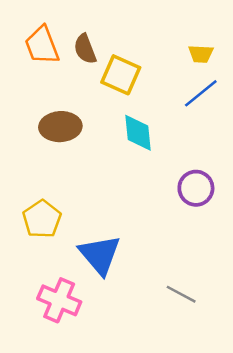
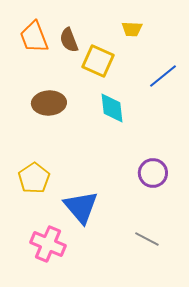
yellow trapezoid: (201, 54) -> (132, 29), moved
purple circle: (196, 188) -> (153, 173), moved

